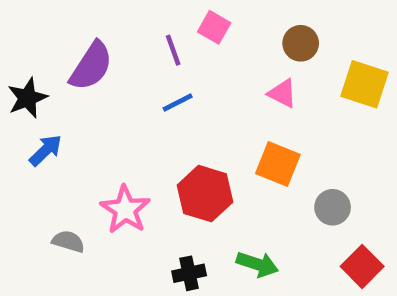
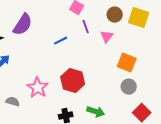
purple line: (173, 50) -> (86, 27), moved
yellow square: (364, 84) -> (139, 18), moved
pink triangle: (282, 93) -> (107, 37), turned 40
orange square: (278, 164) -> (127, 63), moved

